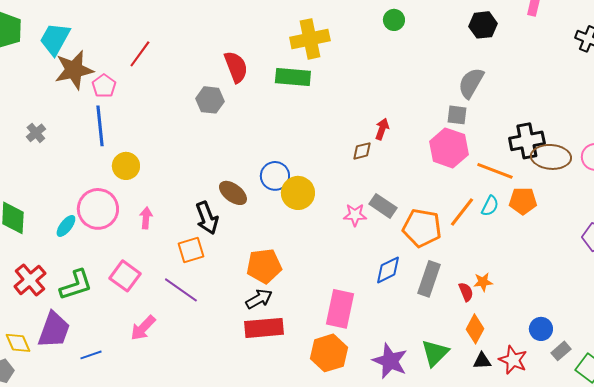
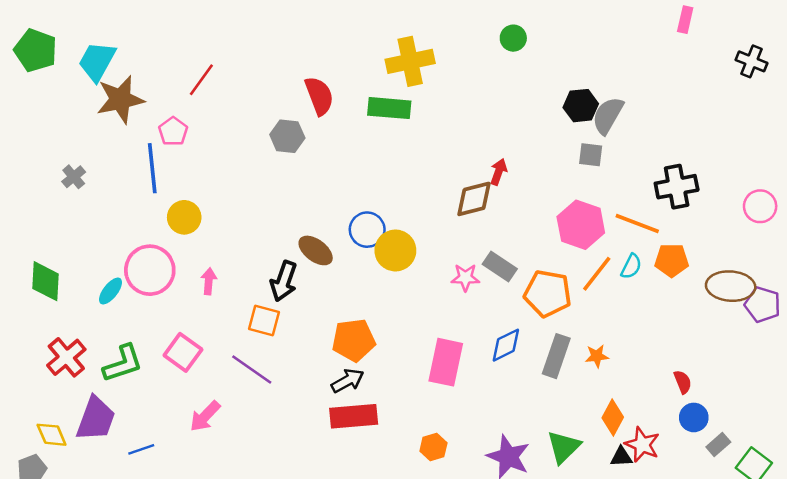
black hexagon: (483, 25) -> (581, 106), moved
pink pentagon: (104, 86) -> (173, 131), moved
pink hexagon: (449, 148) -> (581, 225), moved
brown diamond: (362, 151) -> (474, 199), size x1.6
brown ellipse: (551, 157) -> (731, 286), moved
black arrow: (207, 218) -> (284, 281), turned 40
orange square: (191, 250) -> (264, 320), turned 32
orange star: (483, 282) -> (597, 356), moved
red semicircle: (466, 292) -> (683, 382), moved
pink rectangle: (340, 309) -> (446, 362), moved
orange hexagon: (329, 353) -> (433, 447), size x0.6
red star: (513, 360) -> (642, 444), moved

